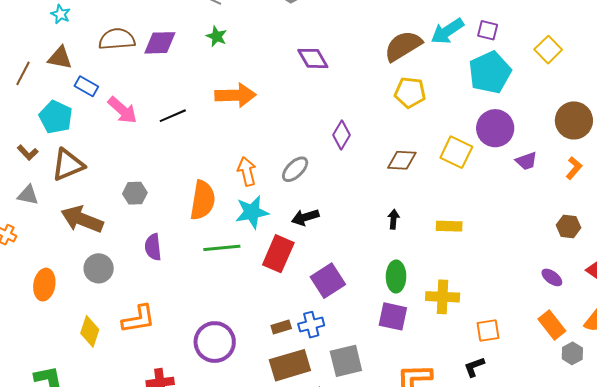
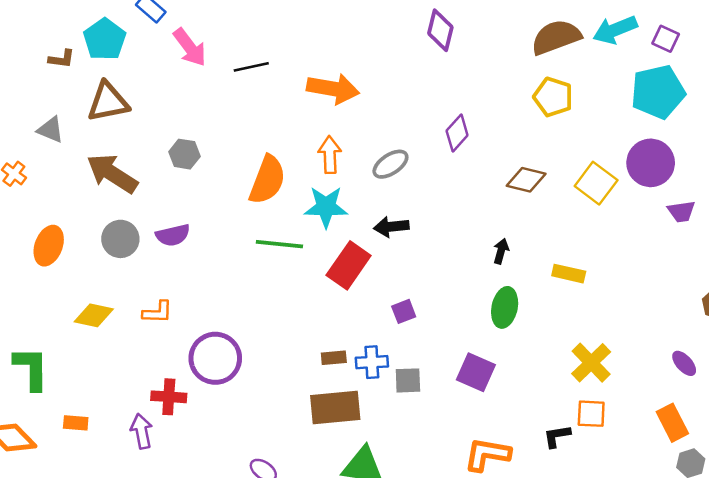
purple diamond: (313, 58) -> (440, 30), turned 32
orange arrow: (235, 95) -> (333, 89), moved
brown L-shape: (28, 153) -> (62, 59), moved, turned -50
purple semicircle: (153, 247) -> (173, 235), moved, turned -108
green ellipse: (396, 276) -> (505, 307), moved
purple square: (328, 281) -> (404, 311), size x0.6
yellow cross: (443, 297) -> (591, 363), moved, turned 32
orange L-shape: (138, 319) -> (158, 312), size x0.7
yellow diamond: (90, 331) -> (94, 315), turned 72
purple circle: (215, 342) -> (215, 358), moved
gray square: (346, 361) -> (408, 380), moved, size x0.7
black L-shape: (474, 367) -> (557, 436), moved

